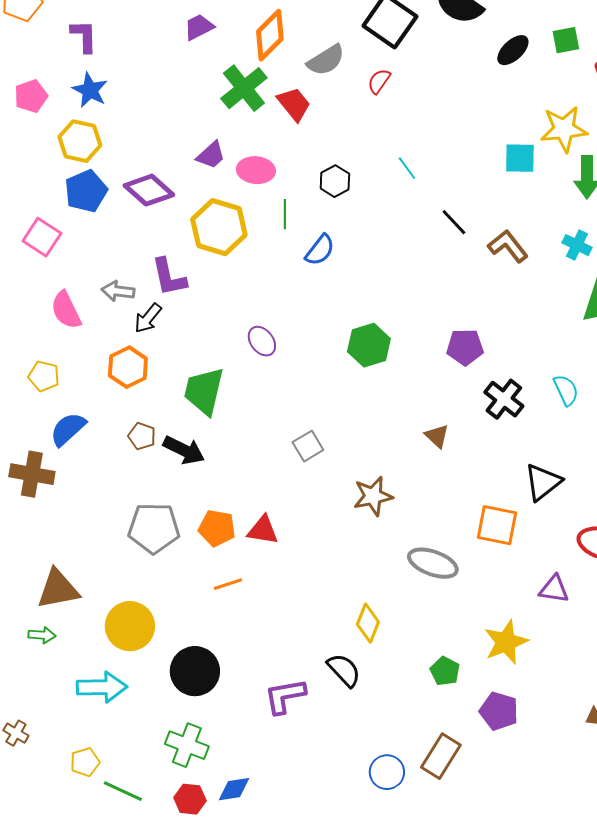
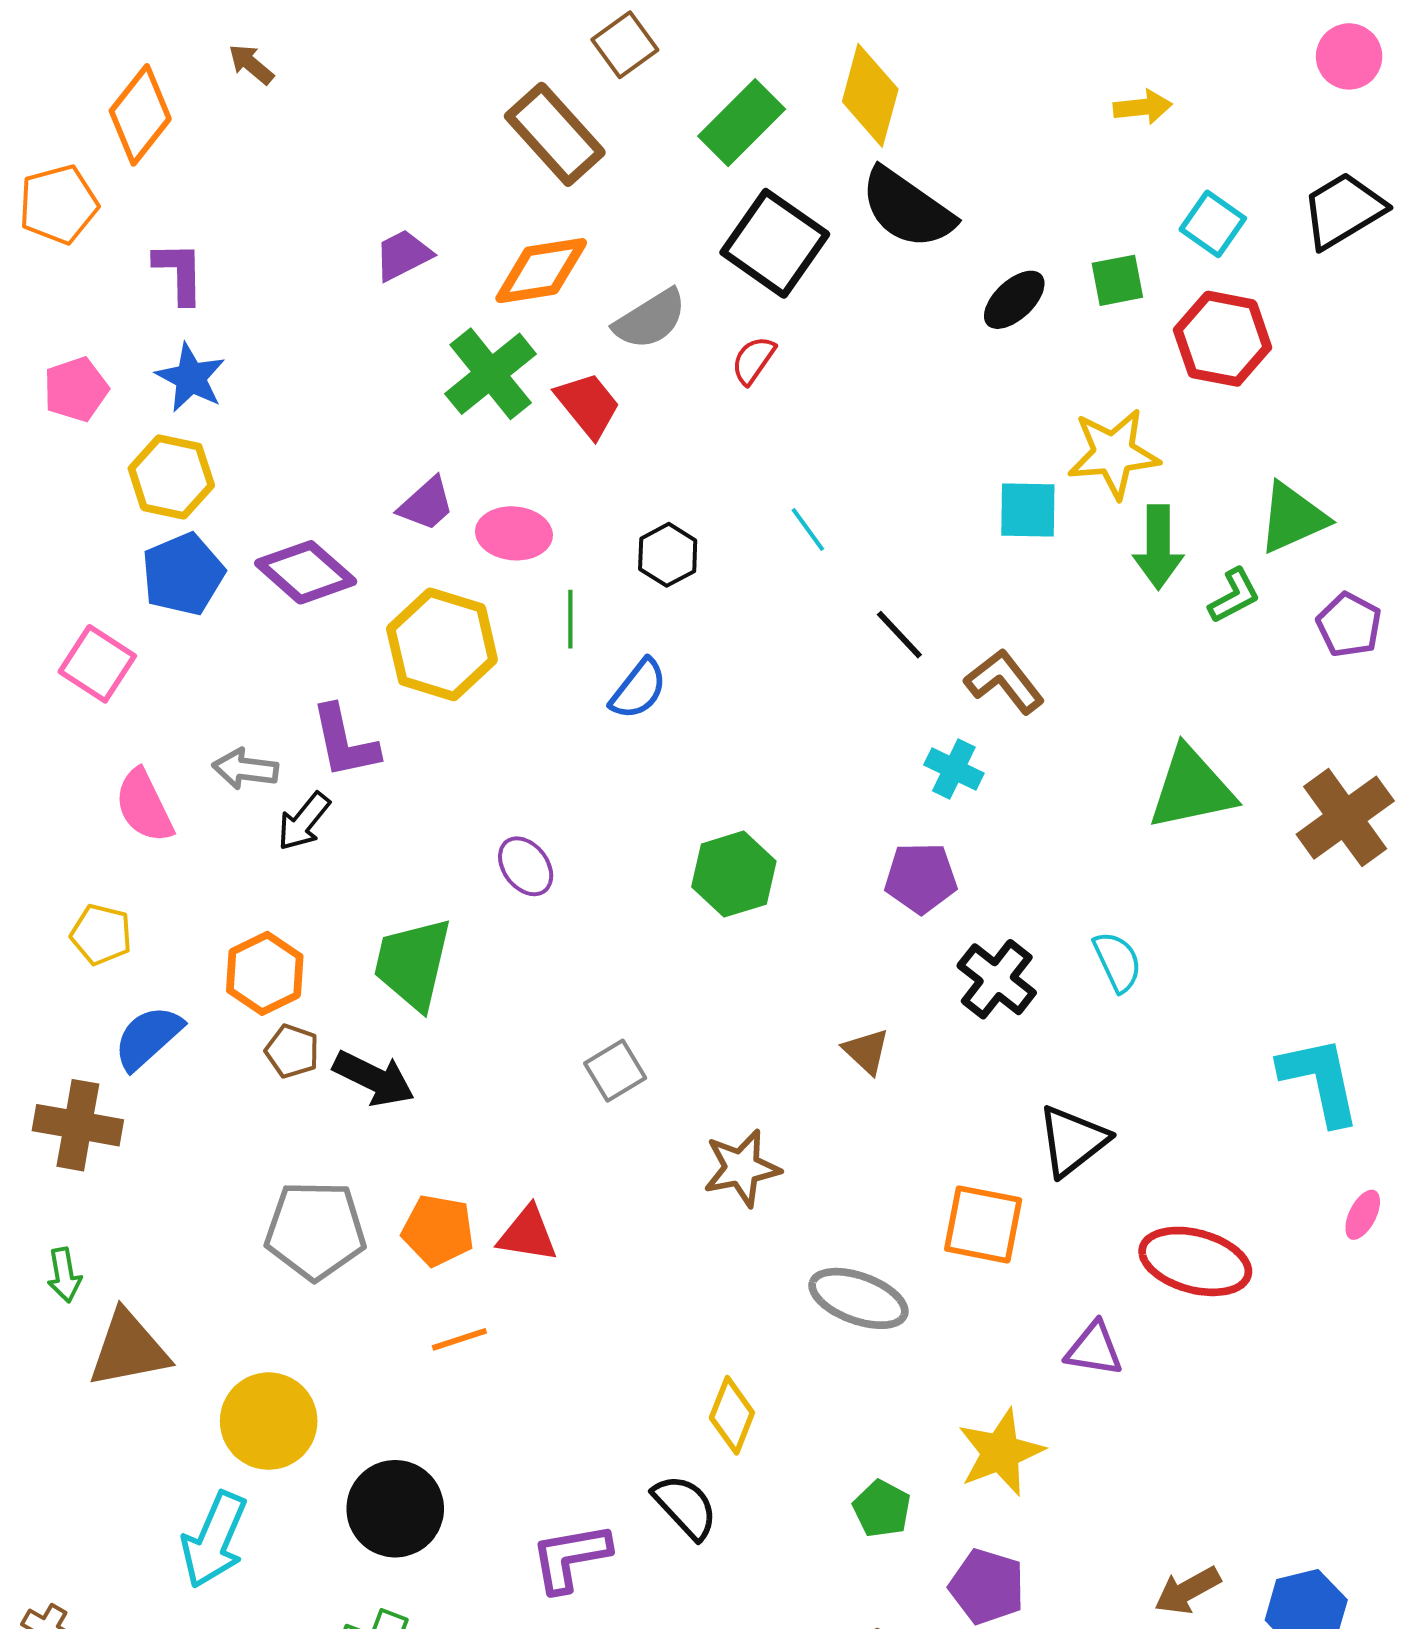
orange diamond: (270, 35) -> (541, 271), turned 36
cyan cross: (577, 245) -> (954, 769), moved
orange hexagon: (128, 367) -> (265, 973), moved
green arrow: (42, 635) -> (64, 1275), moved, turned 76
cyan arrow: (102, 687) -> (214, 1540), turned 114

